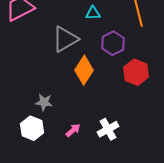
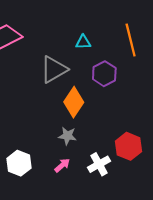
red hexagon: (136, 72) -> (128, 146), moved
gray star: (44, 102) -> (67, 136), moved

